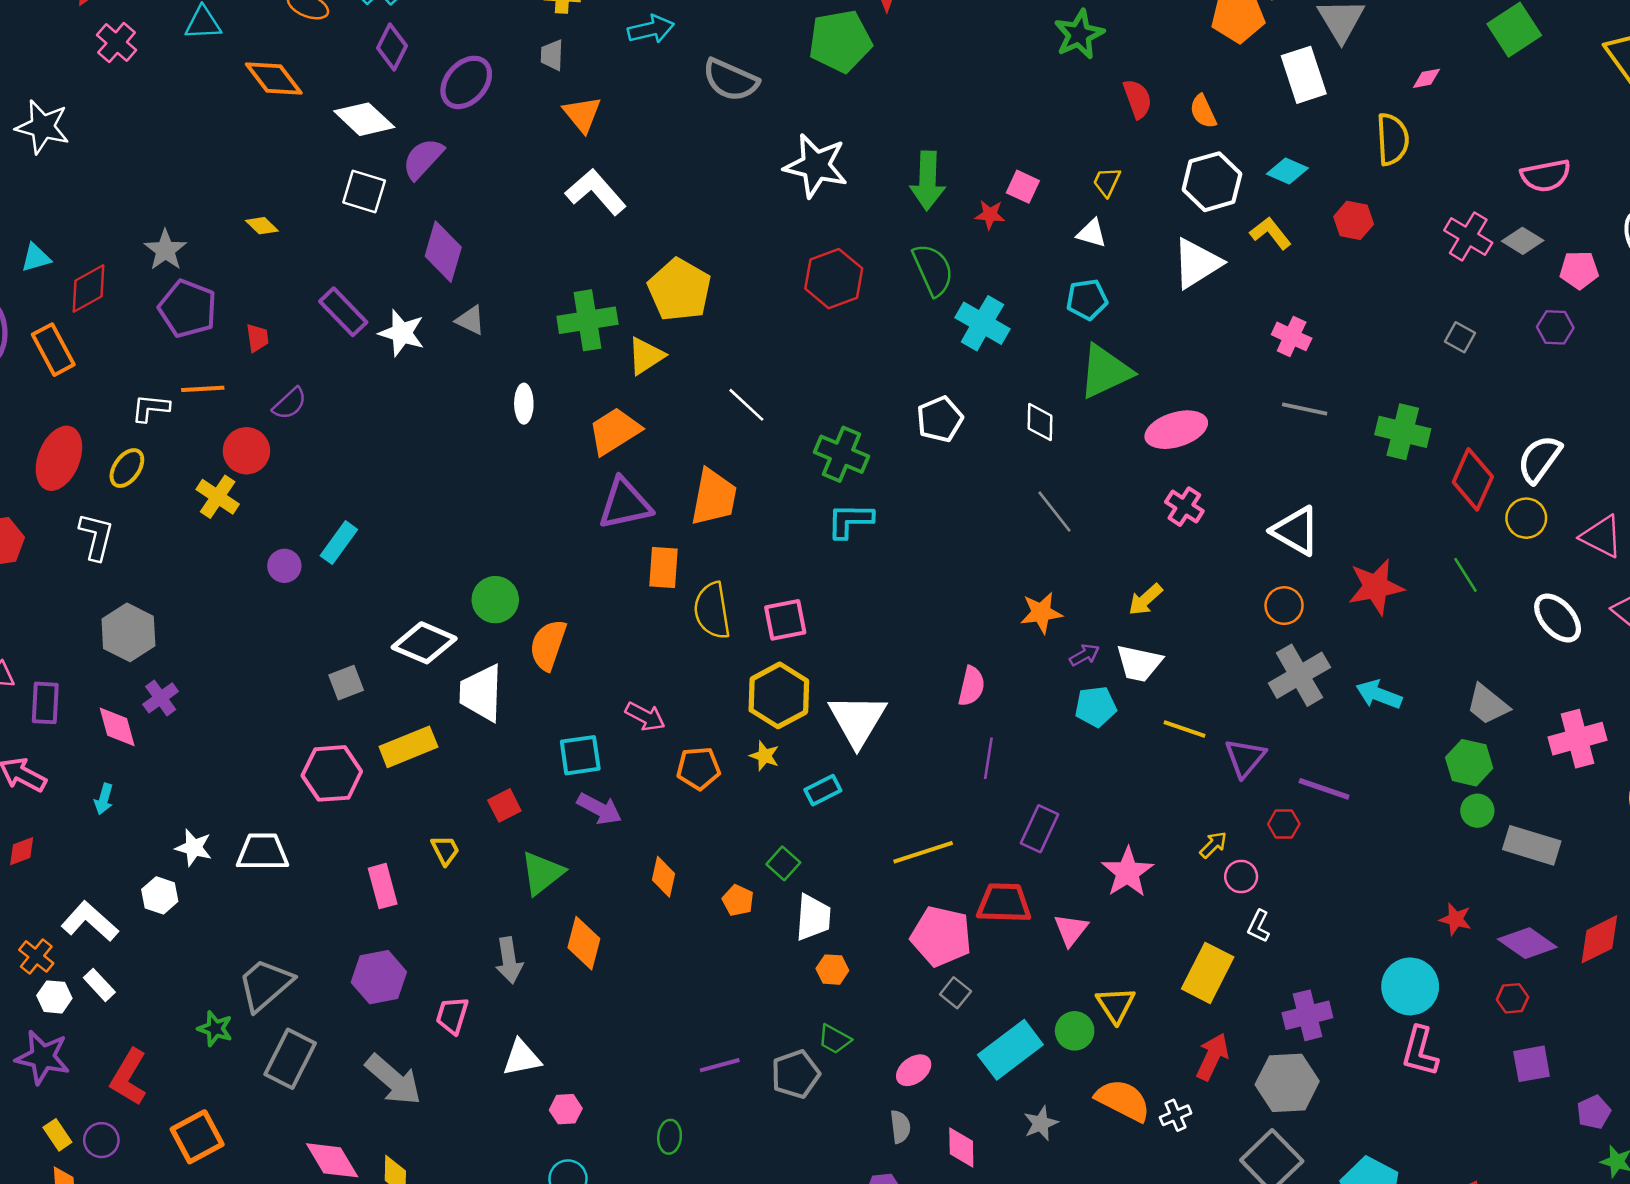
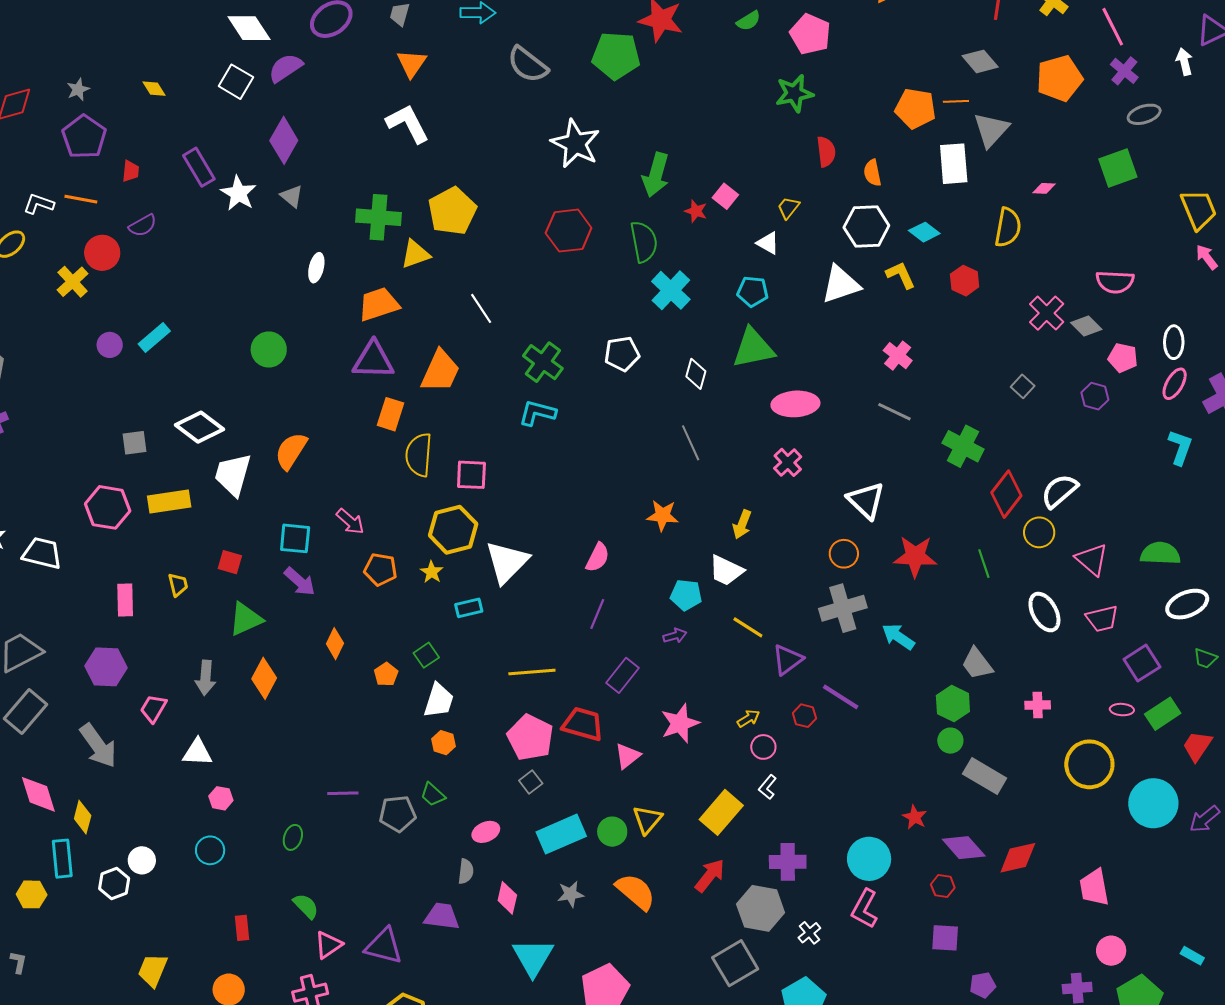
gray star: (165, 250) -> (78, 89), size x0.7
green circle: (495, 600) -> (269, 349), moved
yellow arrow: (1145, 600) -> (742, 524), turned -40
purple arrow: (1084, 655) -> (675, 636), moved
pink cross: (1578, 739) -> (1038, 705), size x0.6
red square: (504, 805) -> (230, 562), turned 30
white cross: (1176, 1115) -> (809, 933), moved, turned -30

